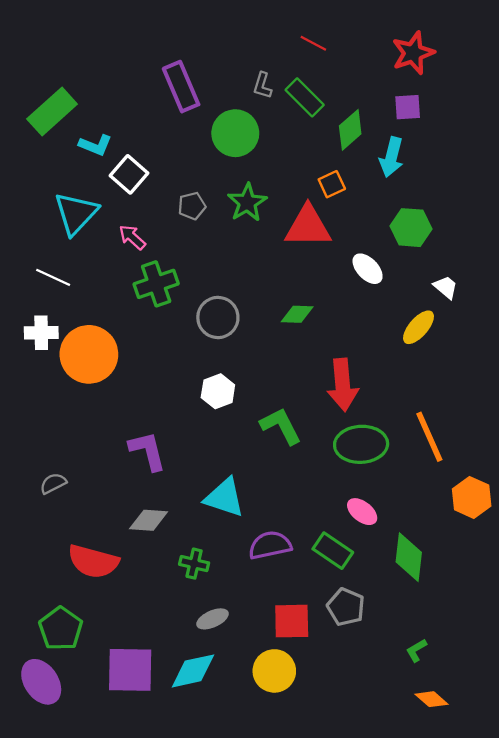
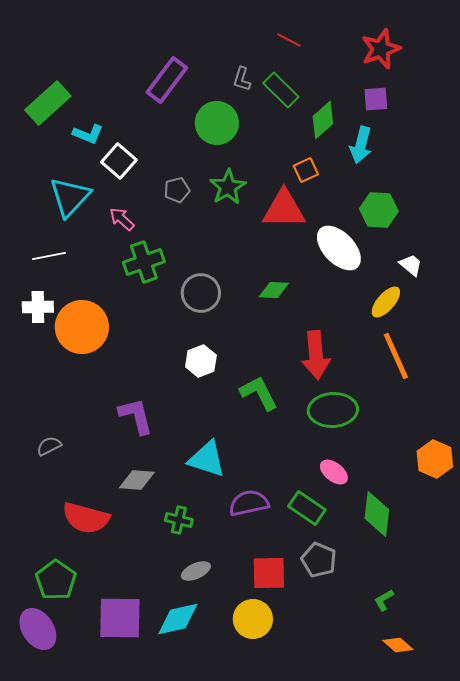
purple rectangle: (181, 87) -> (167, 80), turned 60
white ellipse: (368, 269) -> (339, 248), size x1.6
white line: (53, 277) -> (49, 256), turned -36
orange line: (429, 437) -> (396, 356), moved

